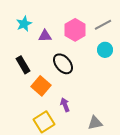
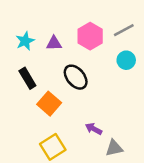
cyan star: (24, 24) -> (25, 41), moved
purple arrow: (65, 105) -> (94, 129), moved, turned -40

